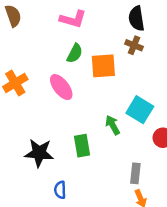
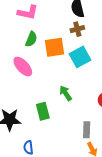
brown cross: (134, 45) -> (77, 29), turned -32
cyan square: (140, 110) -> (80, 57), moved, turned 35

